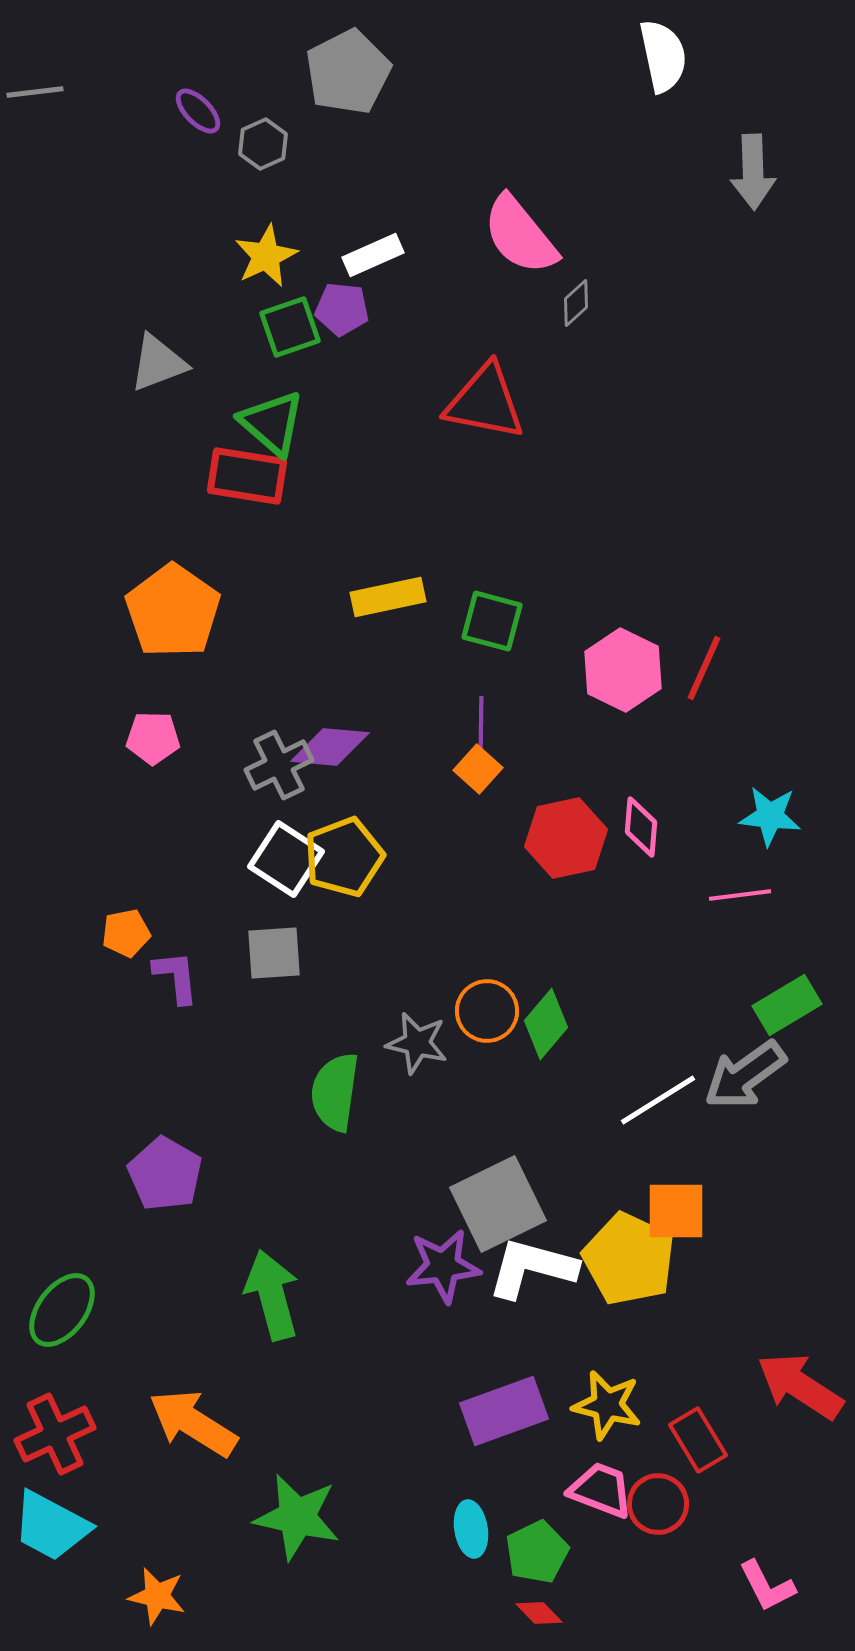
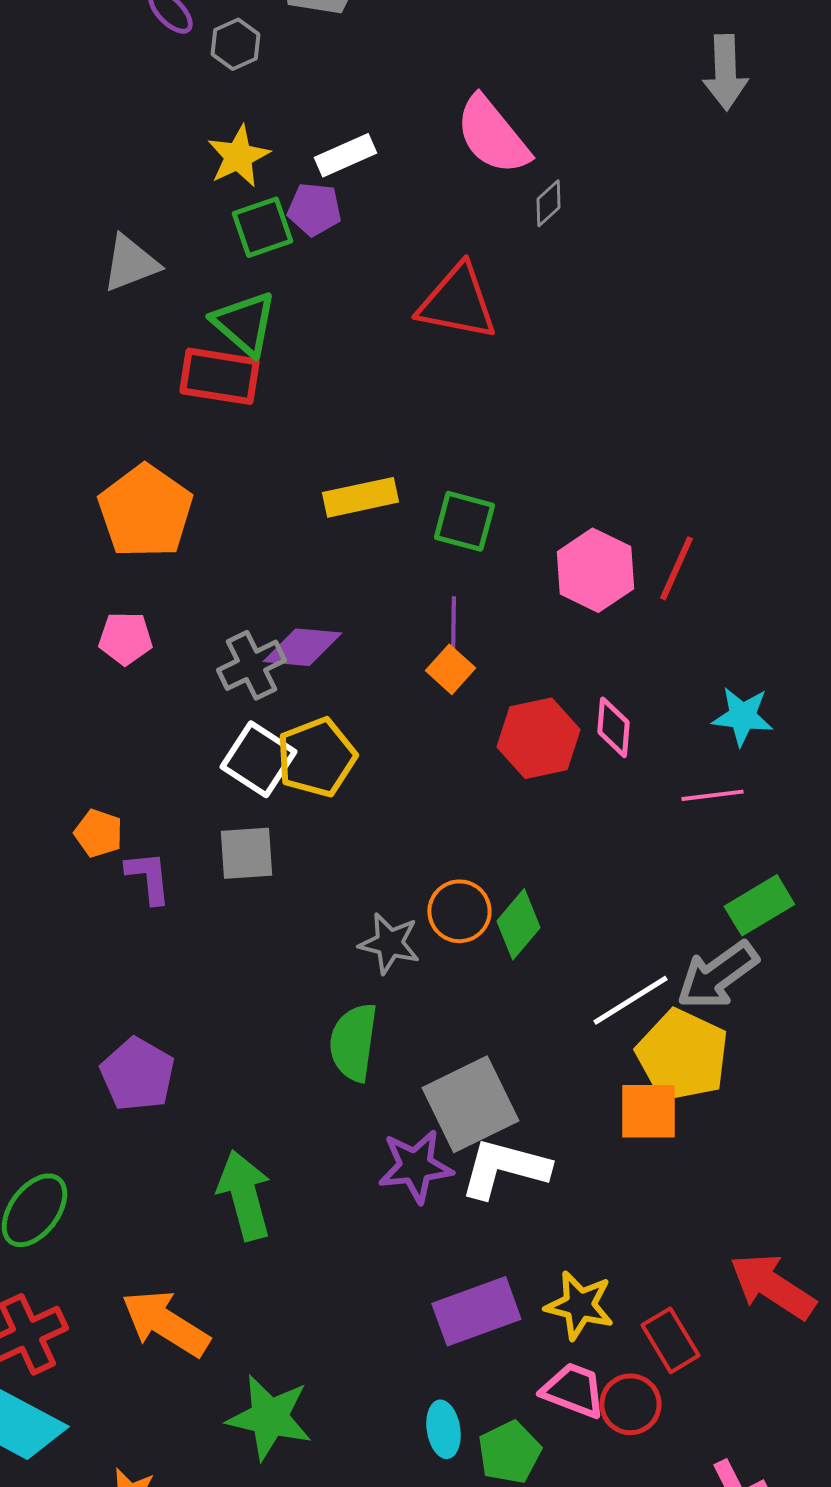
orange pentagon: (126, 933) -> (98, 833), turned 30
green semicircle: (335, 1092) -> (353, 1042), moved
yellow pentagon: (629, 1259) -> (682, 1055), moved

